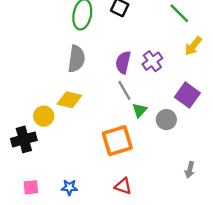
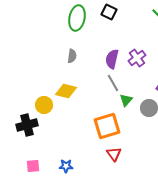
gray semicircle: (76, 59) -> (72, 56), size x0.6
red triangle: (123, 186) -> (114, 154), moved, turned 35

